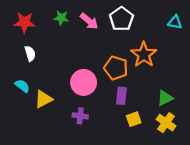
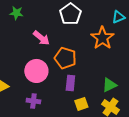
pink arrow: (89, 21) -> (41, 38), moved
cyan triangle: (175, 22) -> (118, 17), turned -32
orange star: (144, 55) -> (102, 38), moved

